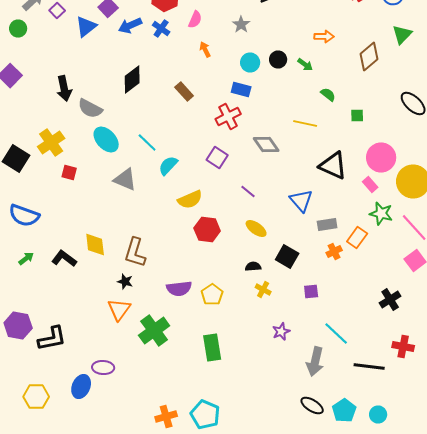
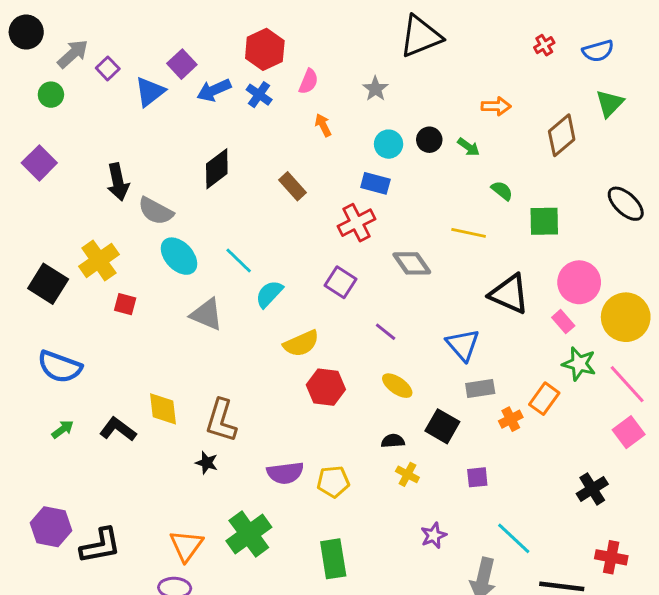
green square: (357, 116) -> (544, 221), size x1.6
gray rectangle: (327, 224) -> (480, 389), moved
yellow pentagon: (212, 294) -> (333, 482), turned 30
orange triangle: (119, 310) -> (186, 546), moved

